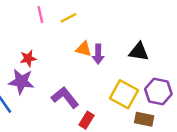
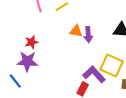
purple L-shape: (65, 97) -> (94, 74), moved

